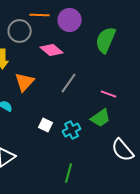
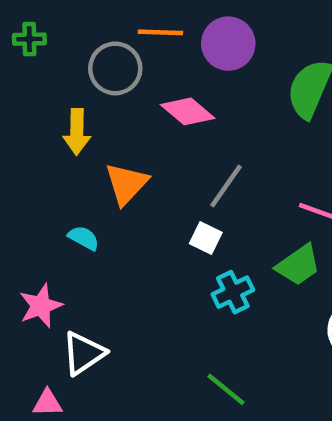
white square: (46, 125) -> (206, 238), moved
green line: (69, 173) -> (226, 389), turned -66

